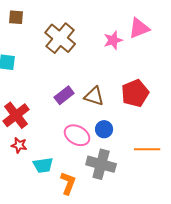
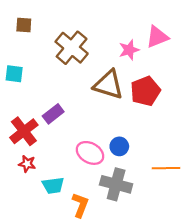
red pentagon: (135, 93) -> (145, 91), moved
purple rectangle: (64, 95) -> (53, 114), moved
brown triangle: (94, 96) -> (108, 85), moved, size x1.4

